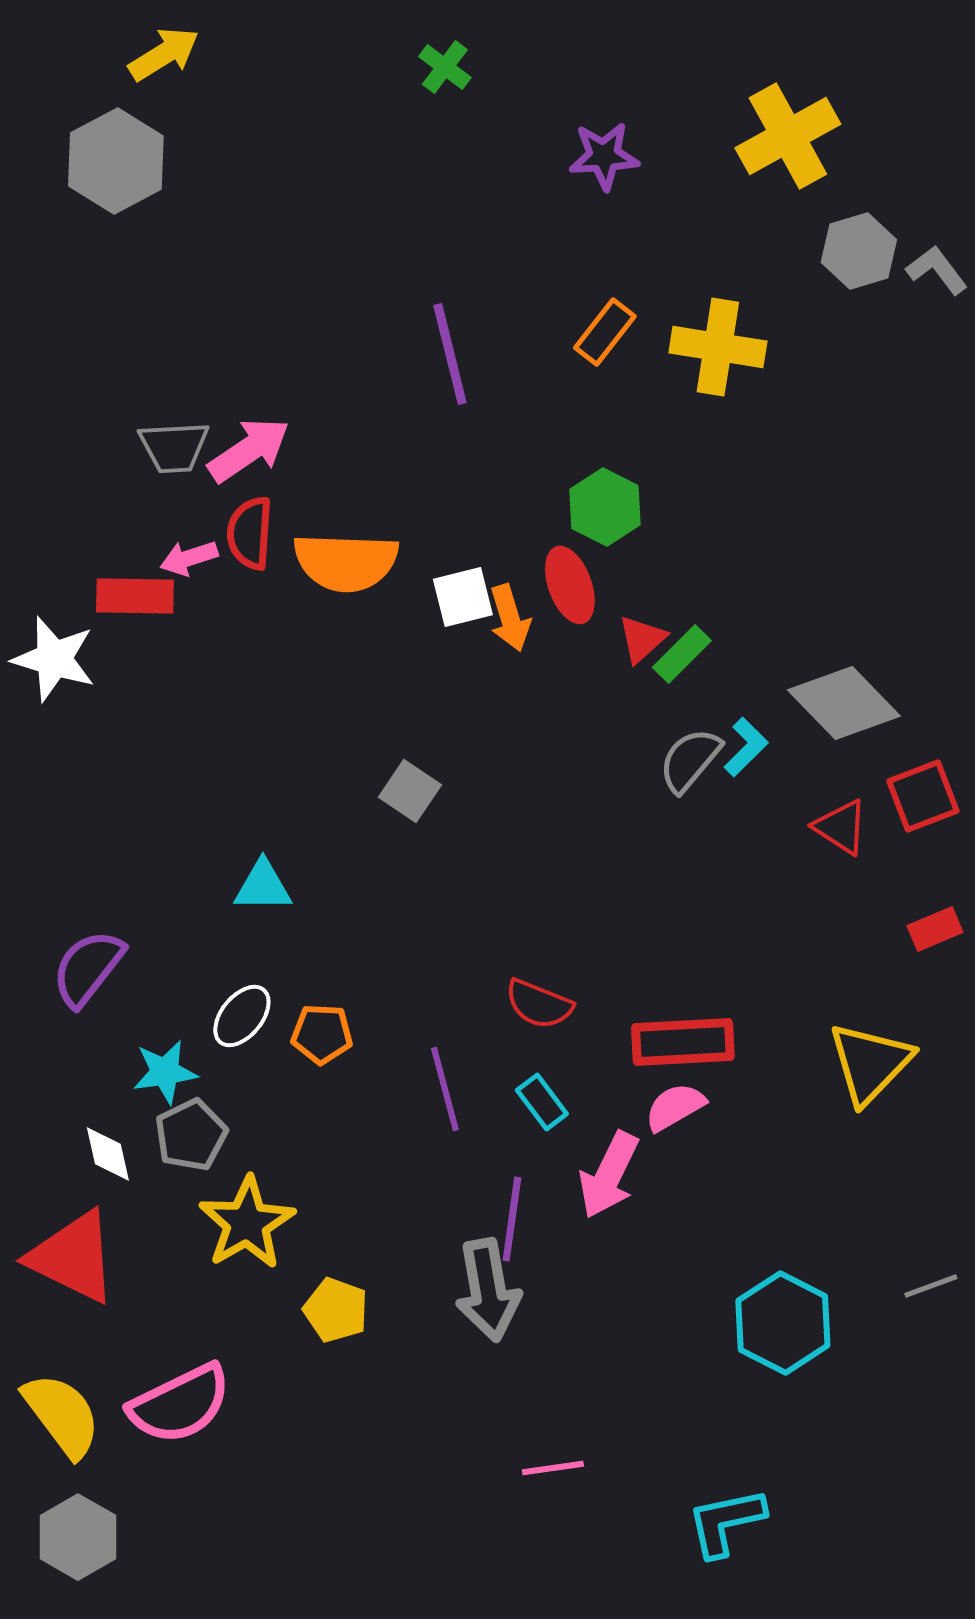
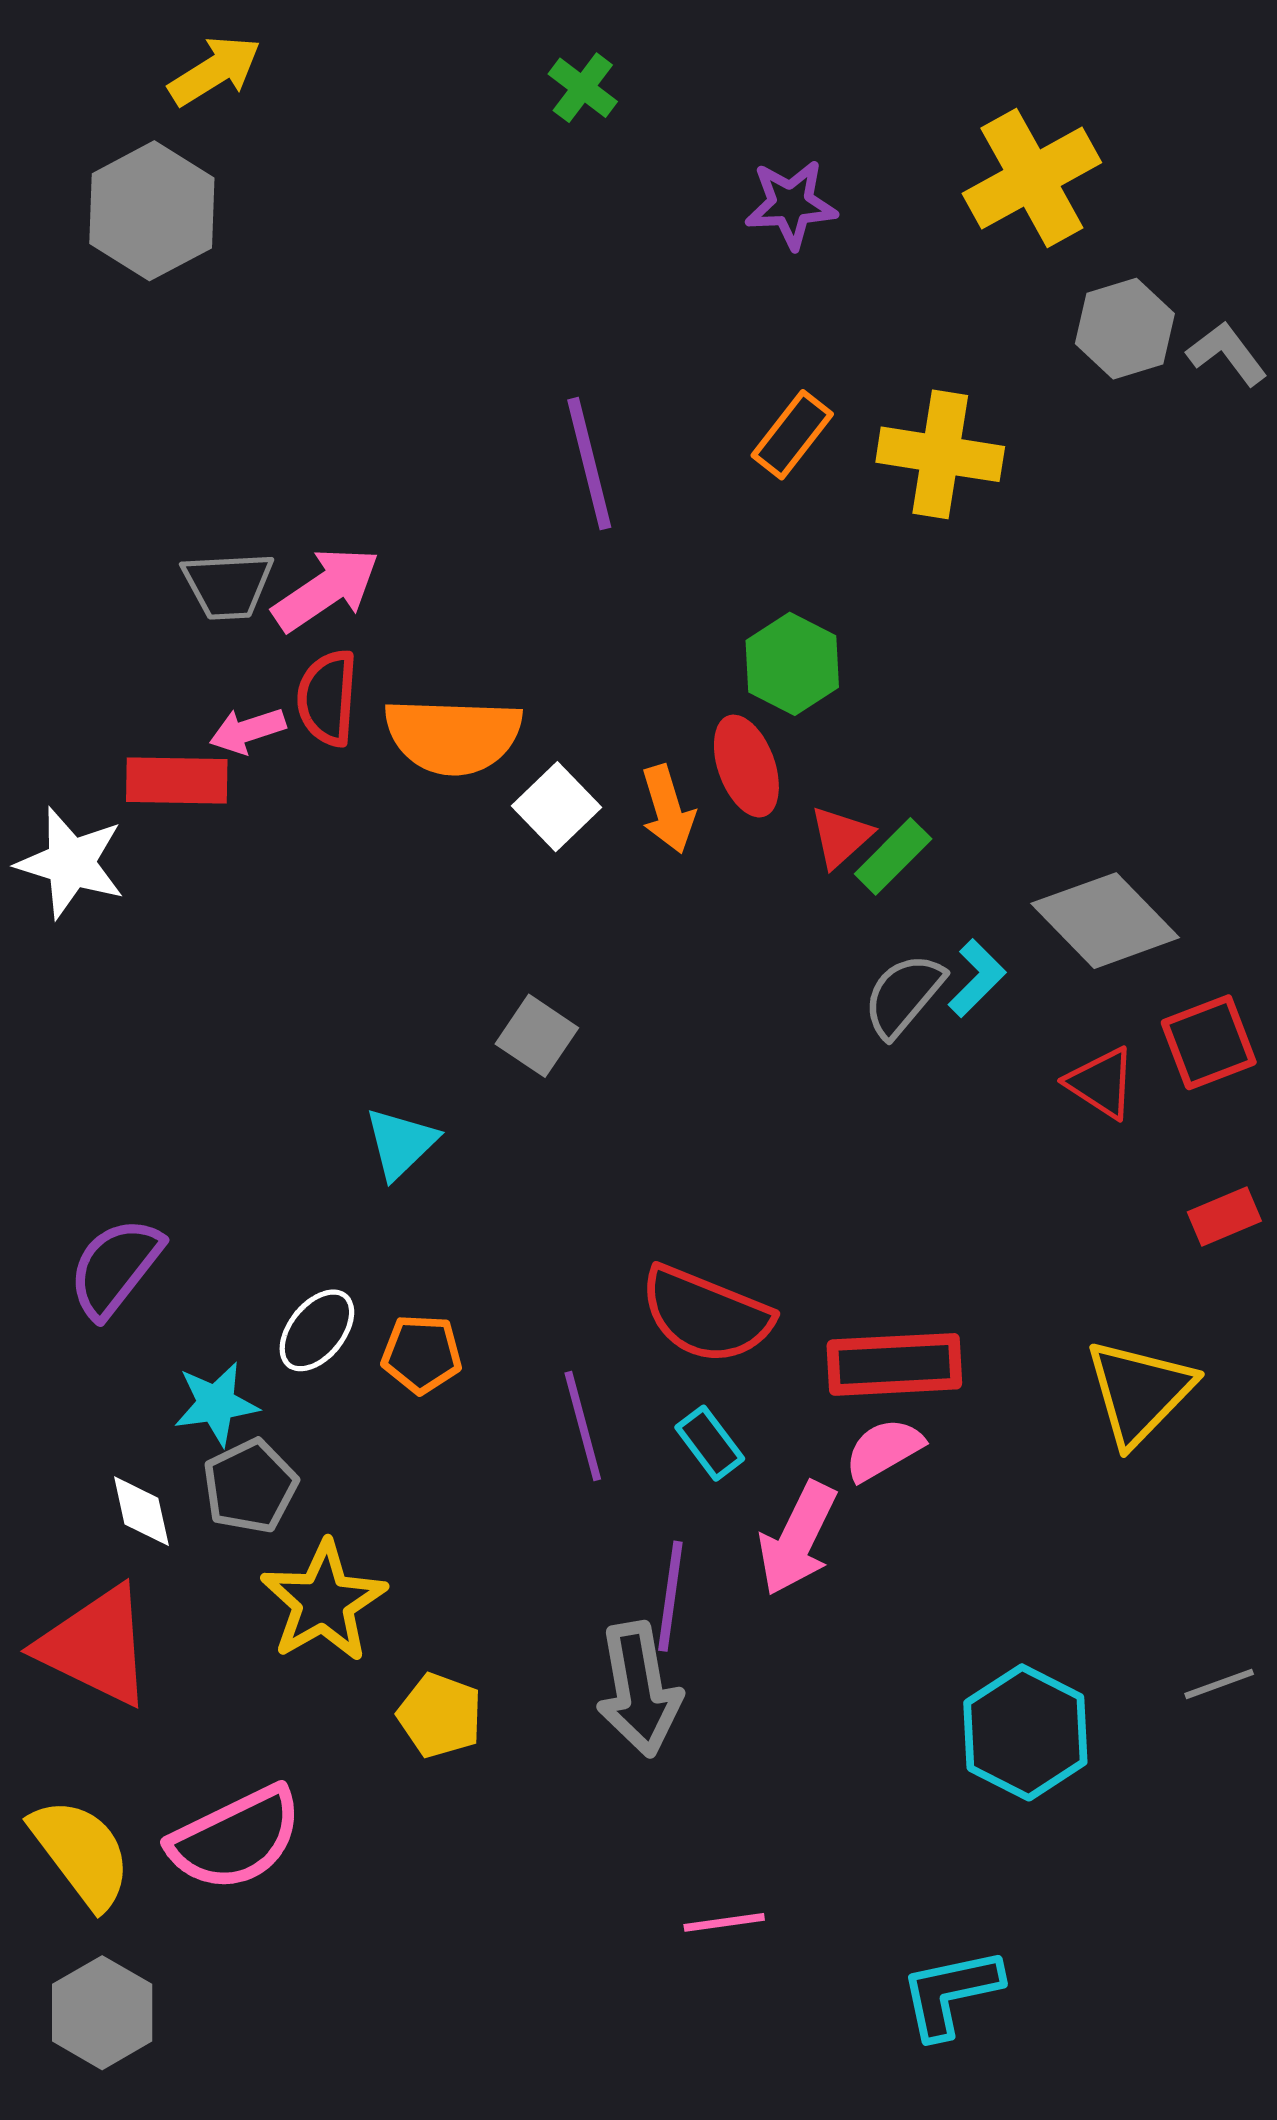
white square: (463, 597) -> (557, 807), moved, turned -30
cyan triangle: (263, 886) -> (401, 1143), moved, turned -44
red semicircle: (539, 1004) -> (706, 1315), size x1.5

